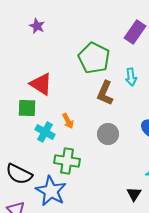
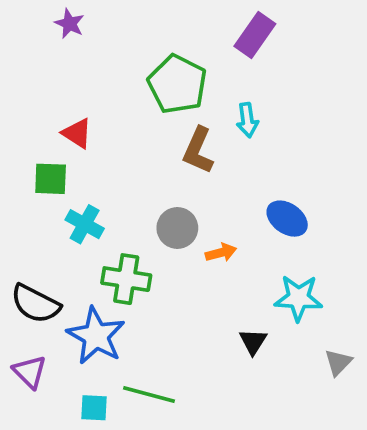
red triangle: (41, 84) -> (77, 133), size x0.7
orange arrow: (68, 121) -> (221, 253), moved, turned -77
gray circle: (108, 134) -> (177, 228), moved

